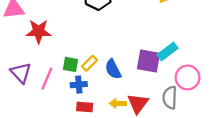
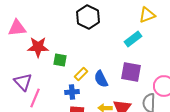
cyan rectangle: (167, 51) -> (133, 39), moved
green square: (70, 64) -> (60, 60), moved
pink line: (47, 79) -> (35, 98), moved

